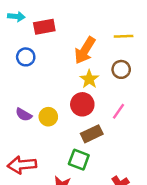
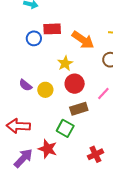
red rectangle: (44, 27) -> (52, 29), moved
orange arrow: (85, 50) -> (83, 40), turned -95
yellow star: (89, 79) -> (65, 63), moved

